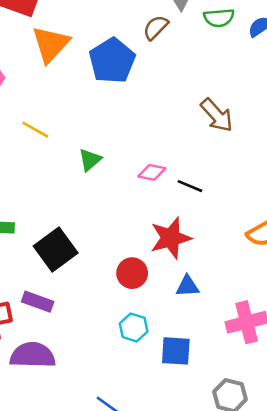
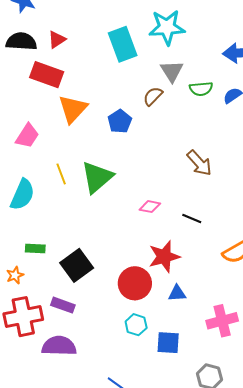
blue pentagon: (112, 61) -> (120, 121), size x0.7
yellow line: (35, 130) -> (61, 174), turned 40
green triangle: (90, 160) -> (97, 177), moved, size x1.8
black line: (190, 186) -> (192, 219), moved
red circle: (132, 273) -> (135, 283), size x1.4

